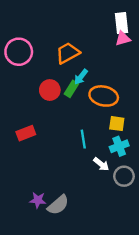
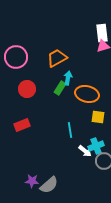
cyan arrow: (81, 77) -> (68, 78), turned 152
red circle: (50, 90) -> (27, 89), moved
cyan cross: (119, 146) -> (96, 146), moved

